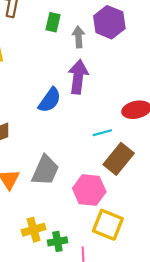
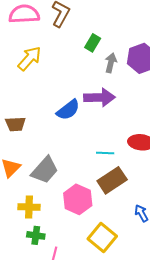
purple arrow: (78, 77) -> (99, 97), turned 64
yellow square: (108, 225) -> (102, 238), moved
yellow cross: (34, 230) -> (29, 207), moved

